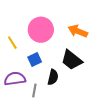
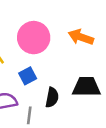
black trapezoid: (72, 60) -> (86, 87), moved, turned 145

